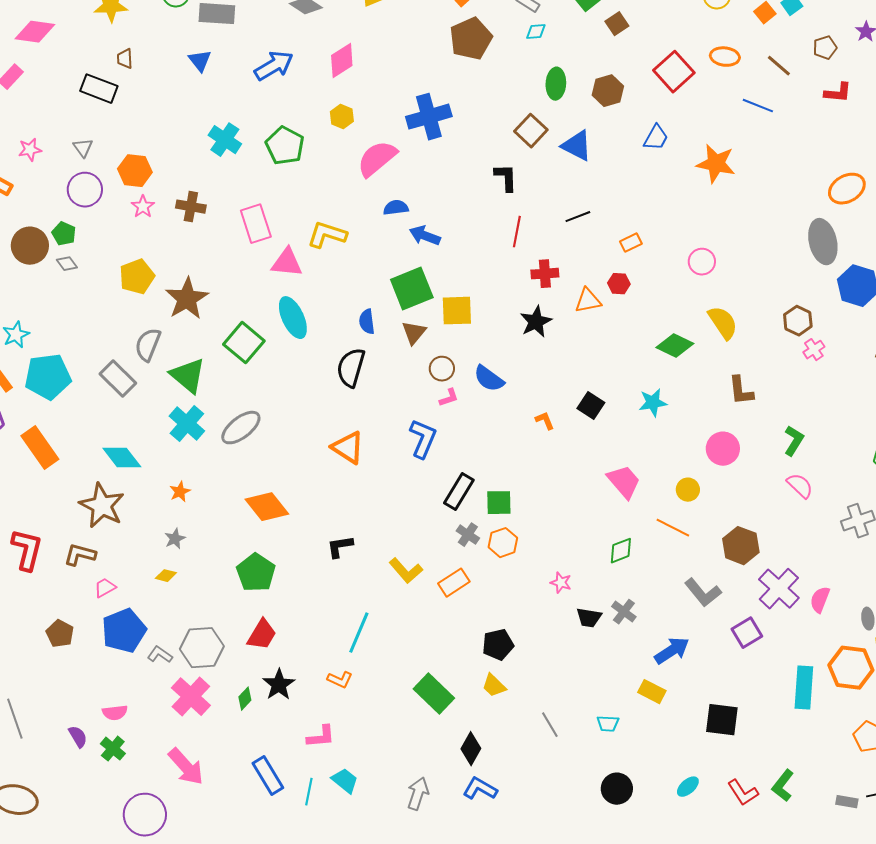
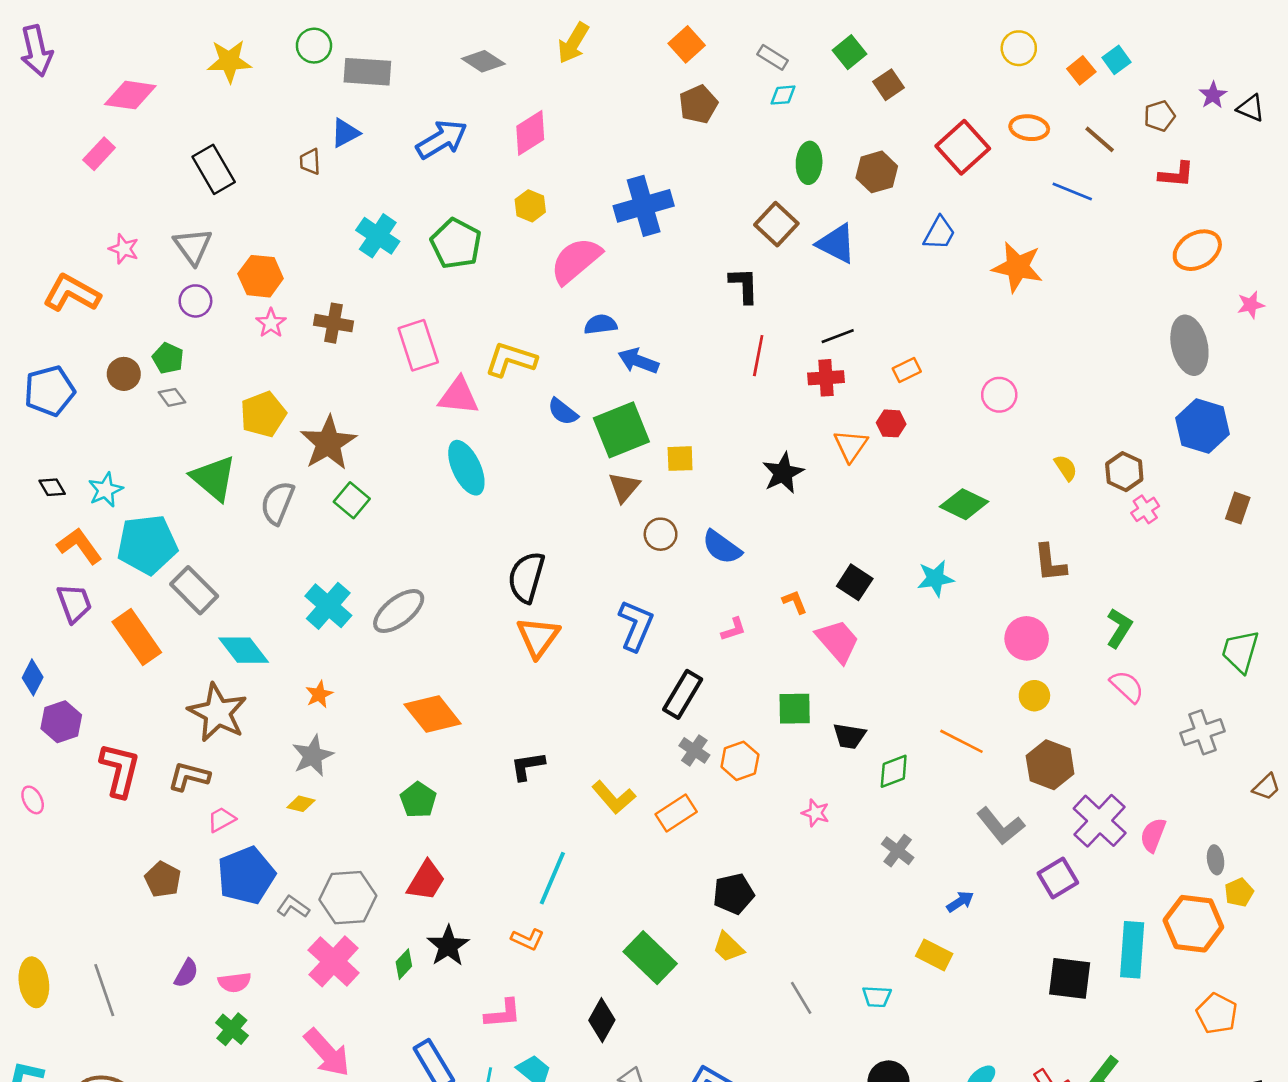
brown pentagon: (471, 39) -> (698, 104), size x0.7
brown trapezoid: (125, 59) -> (310, 162), moved
blue triangle: (200, 61) -> (345, 133), turned 40
black rectangle: (99, 89) -> (214, 169), turned 39
gray triangle: (83, 148) -> (193, 246), size x1.5
pink star: (30, 150) -> (124, 249), turned 30
orange ellipse: (847, 189) -> (1197, 250), moved
purple circle: (85, 190) -> (195, 301), size x0.7
gray ellipse: (823, 242) -> (1189, 345), moved
brown circle: (30, 246) -> (124, 374), size x0.7
red cross: (545, 274) -> (826, 378), moved
orange triangle: (588, 301) -> (851, 446), turned -44
yellow square: (457, 311) -> (680, 459), size x0.7
blue semicircle: (367, 322) -> (563, 412), moved, turned -45
yellow semicircle: (723, 323) -> (1066, 468), moved, size x0.6
green square: (244, 343) -> (352, 500), moved, size x0.7
black semicircle: (351, 368) -> (526, 577), moved
green triangle: (188, 376) -> (214, 478), moved
gray rectangle: (118, 379) -> (194, 590), moved
pink L-shape: (449, 398) -> (733, 629), moved
orange triangle: (348, 448) -> (538, 637), turned 33
pink trapezoid: (624, 482) -> (838, 641), moved
yellow circle: (688, 490) -> (1034, 696), moved
green square: (499, 503) -> (795, 709), moved
gray star: (175, 539) -> (313, 756), size x1.5
green pentagon: (256, 573) -> (418, 800), size x0.7
black trapezoid: (589, 618) -> (849, 736), moved
blue arrow: (672, 651) -> (960, 902), size x0.6
black square: (722, 720) -> (1070, 978), moved
purple semicircle: (78, 737) -> (186, 973), moved, turned 60
black diamond: (471, 749) -> (602, 1020), moved

